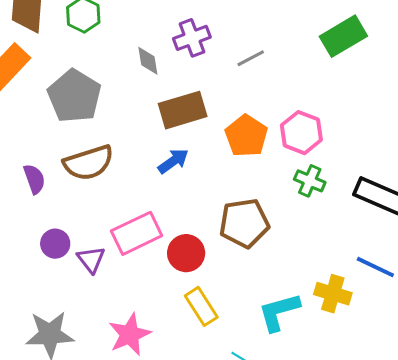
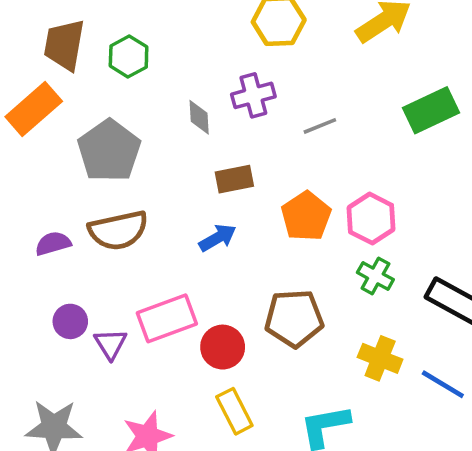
brown rectangle: (183, 110) -> (234, 179), size x0.7
purple semicircle: (34, 179) -> (53, 243), turned -92
yellow cross: (333, 294) -> (380, 358), moved

